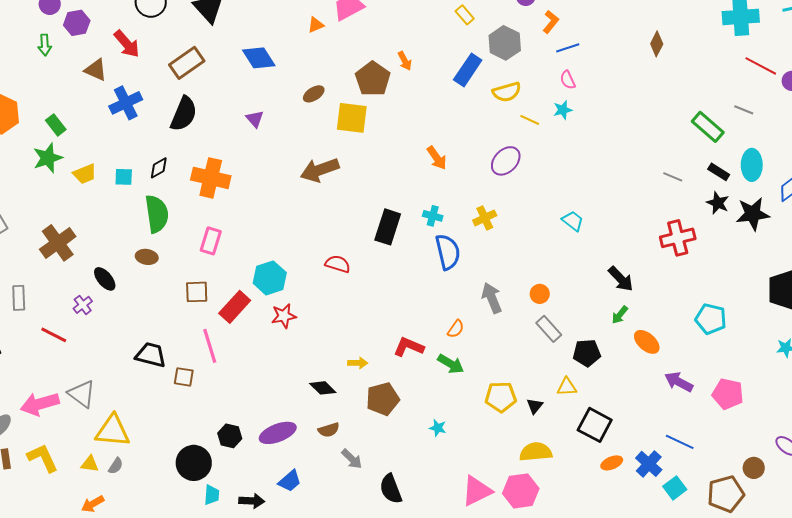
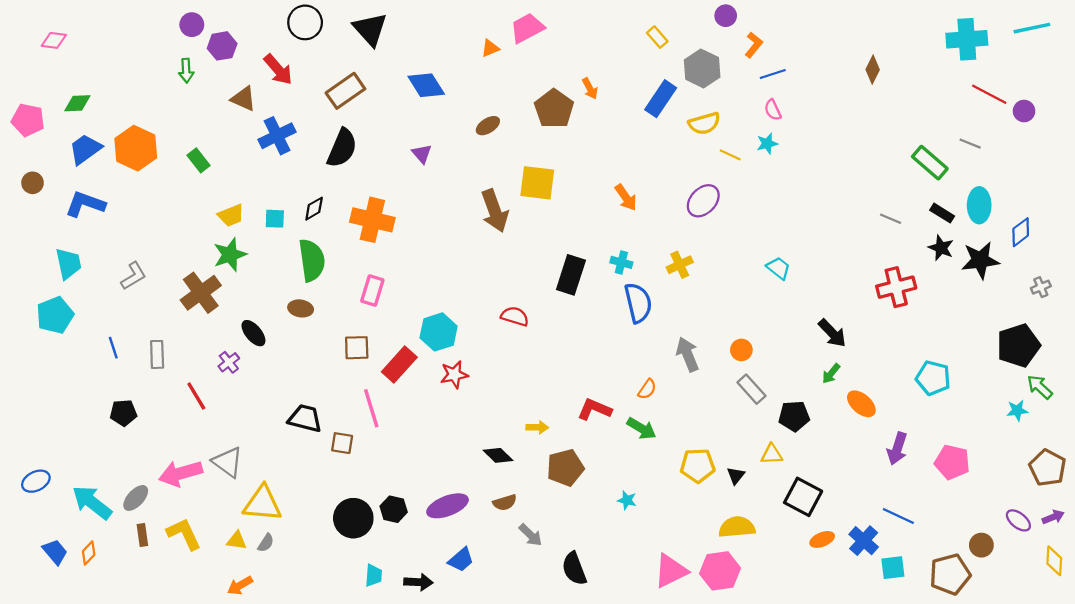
yellow square: (352, 118) -> (537, 183), moved
green star: (48, 158) -> (230, 255), moved
brown arrow: (320, 170) -> (495, 211), turned -90
red line: (54, 335) -> (196, 396), turned 32
purple arrow: (679, 382) -> (897, 449), turned -100
black circle: (194, 463) -> (353, 518), moved
cyan square: (675, 488) -> (893, 568), turned 30

